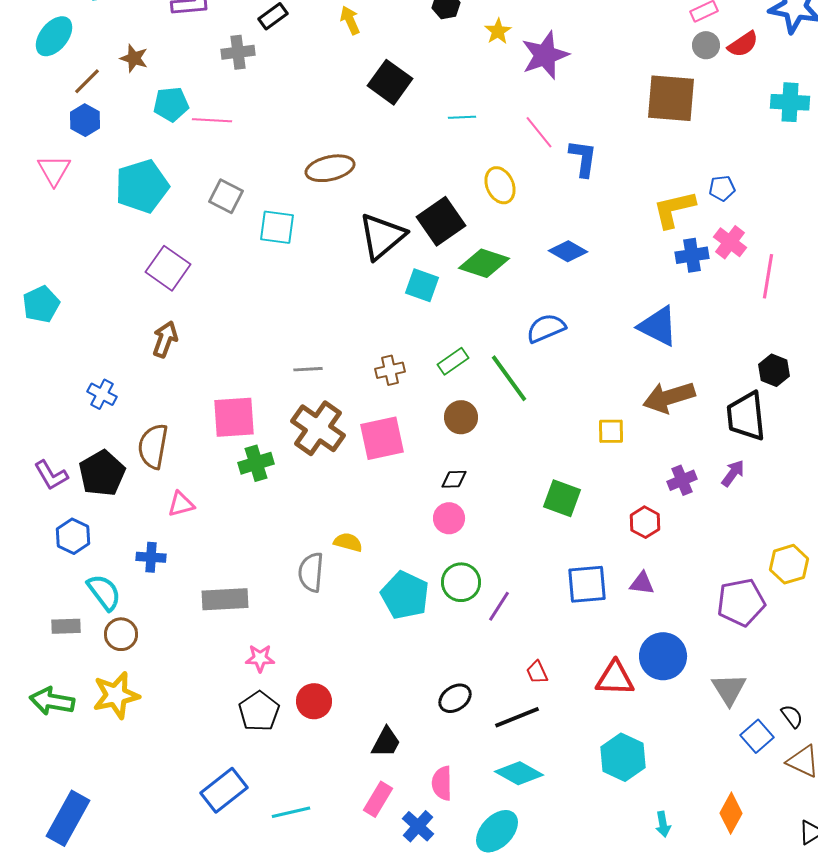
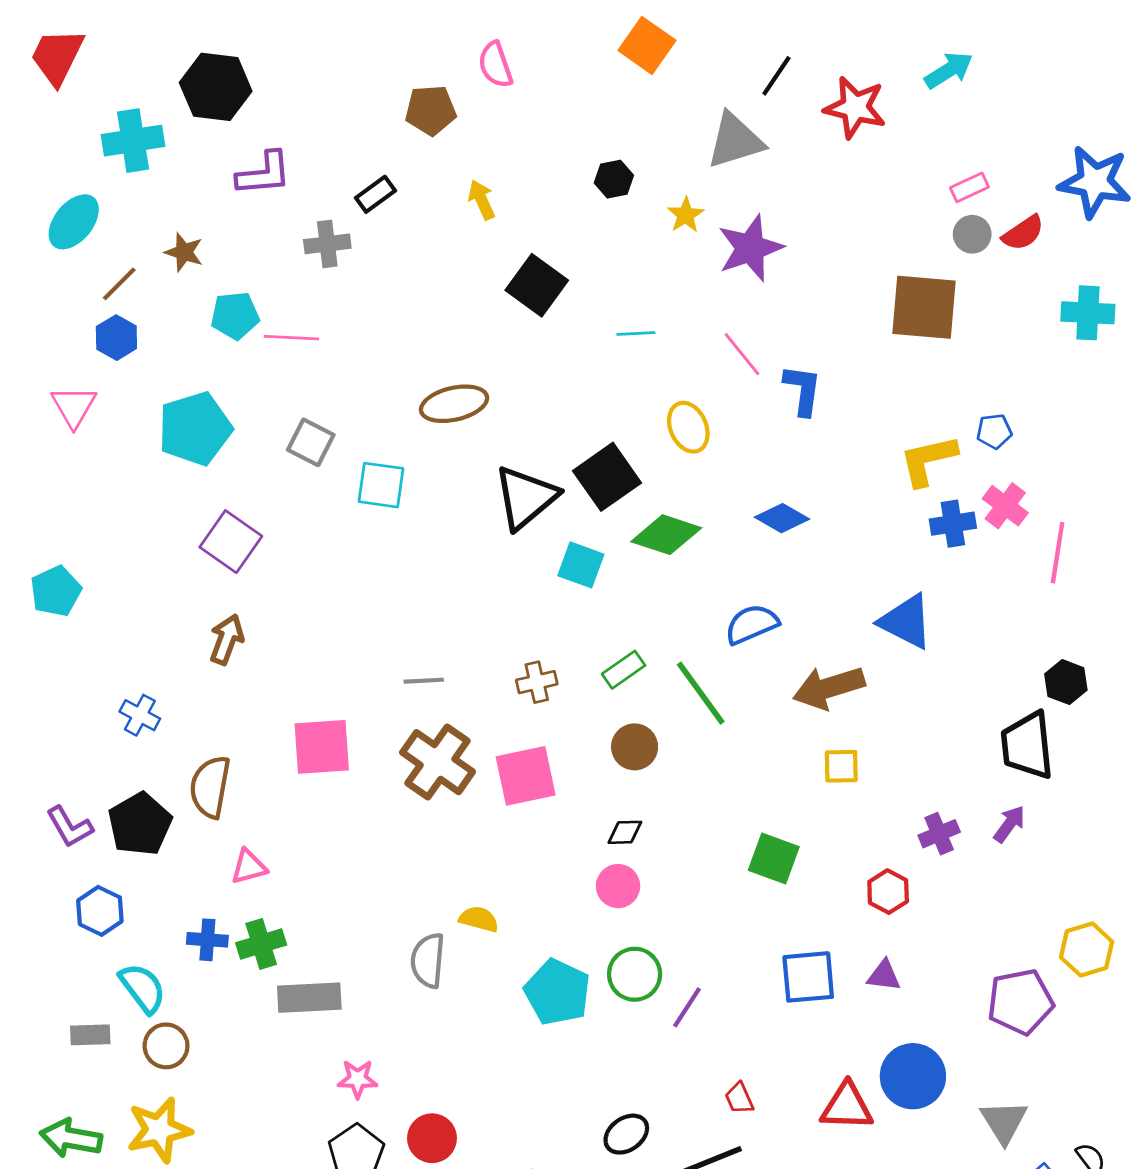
brown arrow: (669, 397) -> (829, 688), moved
green cross: (256, 463) -> (261, 944), moved

